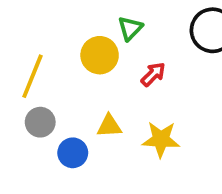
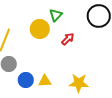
yellow triangle: (109, 126) -> (45, 81), moved
yellow star: (161, 139) -> (79, 83), moved

